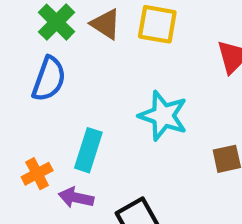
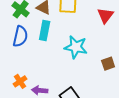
cyan rectangle: (88, 150) -> (45, 31), moved

